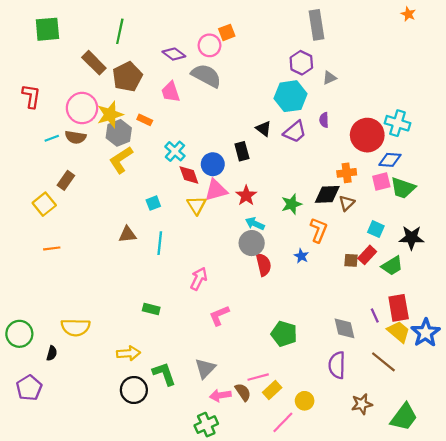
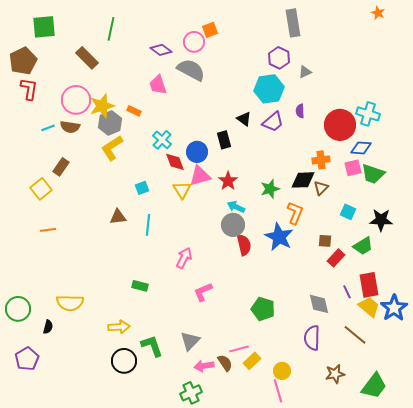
brown pentagon: (127, 77) -> (23, 61), moved
red rectangle: (367, 255) -> (336, 258), moved
blue star: (301, 256) -> (279, 237), size x2.0
pink line: (283, 422) -> (278, 391), moved, turned -60

